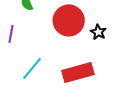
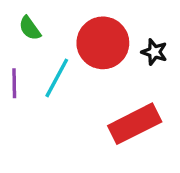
cyan line: (32, 68) -> (57, 78), moved

